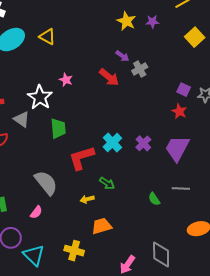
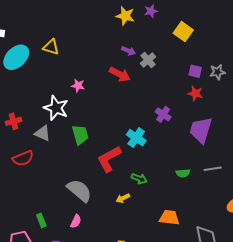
yellow square: (195, 37) -> (183, 32), moved
purple cross: (143, 143) -> (163, 114), moved
green semicircle: (154, 199) -> (183, 173), moved, turned -48
orange trapezoid: (102, 226) -> (169, 218), moved, turned 35

